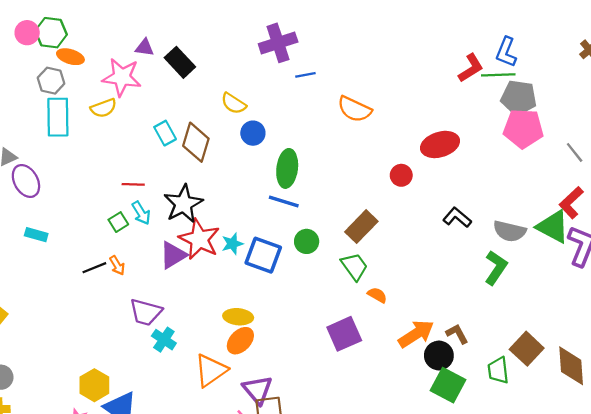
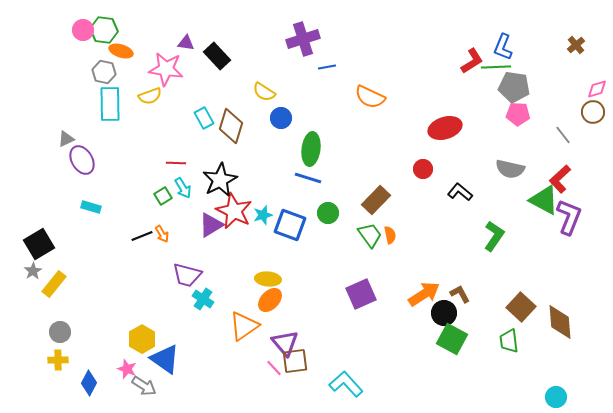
pink pentagon: (523, 129) -> (518, 114), size x0.7
red circle: (401, 175) -> (423, 169), moved
gray semicircle: (510, 231) -> (510, 169), moved
orange semicircle: (377, 295) -> (390, 235), moved, turned 48
green trapezoid: (498, 370) -> (509, 341), moved

